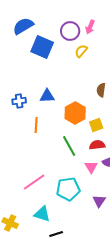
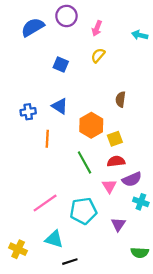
pink arrow: (90, 27) -> (97, 28), moved
purple circle: (70, 31) -> (66, 16), moved
blue square: (42, 47) -> (61, 64), moved, size x0.6
blue triangle: (47, 96) -> (60, 106), turned 35

